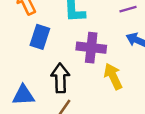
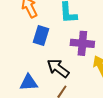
black arrow: (60, 78) -> (58, 68), turned -50

